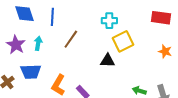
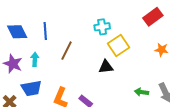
red rectangle: (161, 18) -> (153, 17), turned -36

